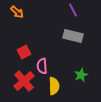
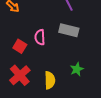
red square: (24, 52) -> (20, 46), turned -32
pink semicircle: (42, 66) -> (40, 37), moved

